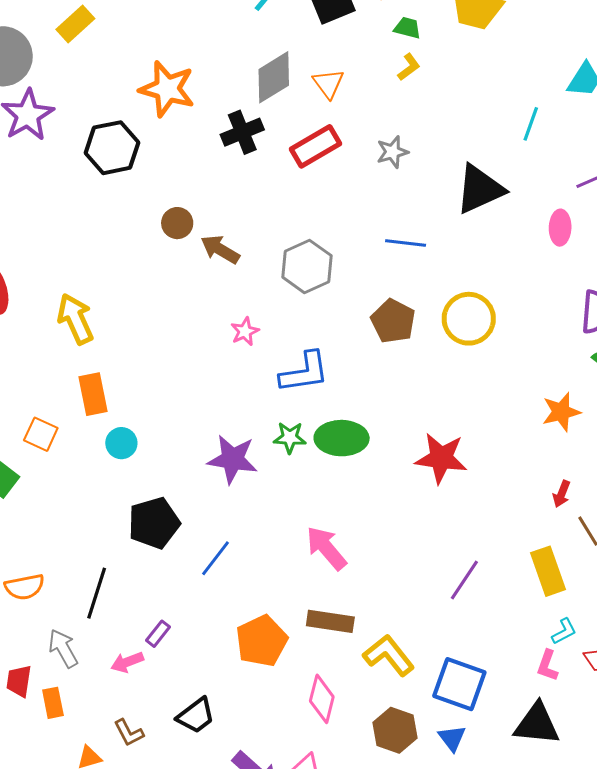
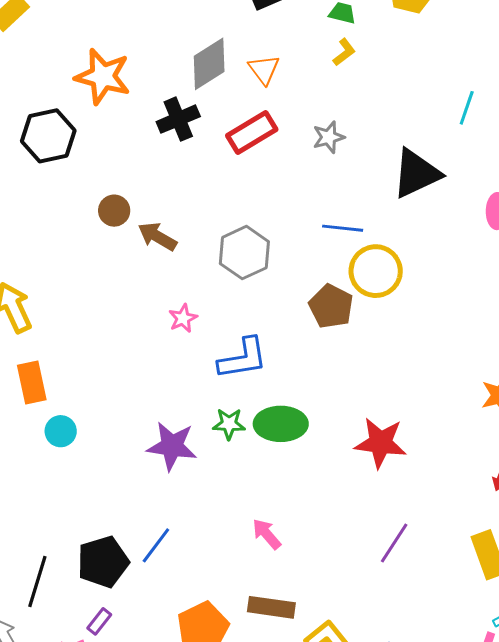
yellow circle: (469, 319) -> (376, 271), moved
black pentagon: (154, 523) -> (103, 562), moved
pink arrow: (326, 548) -> (267, 534), size x0.7
purple line: (464, 580) -> (394, 543), moved

